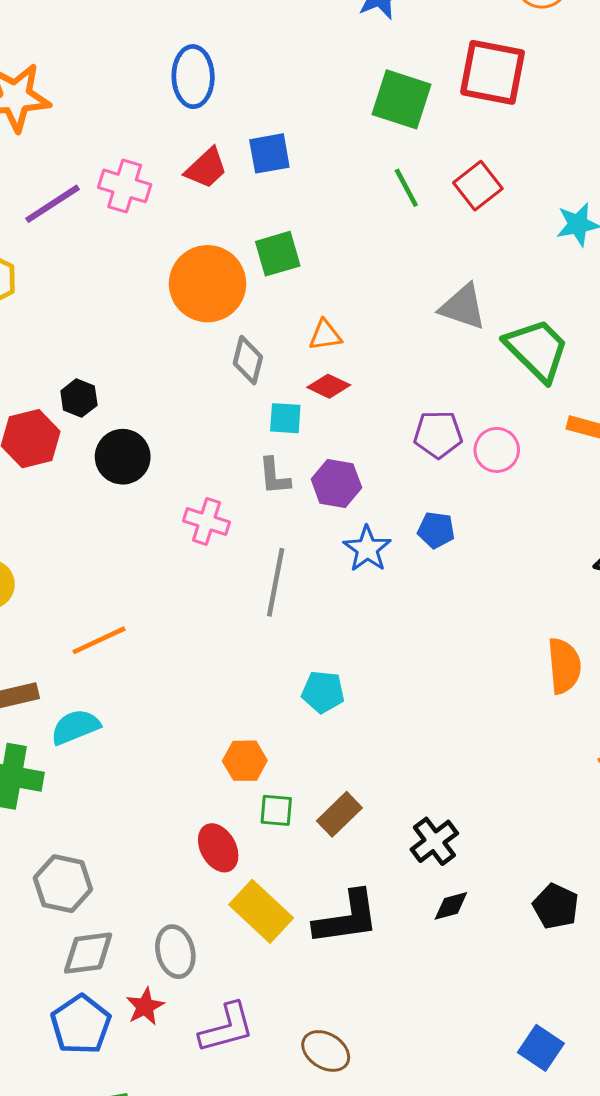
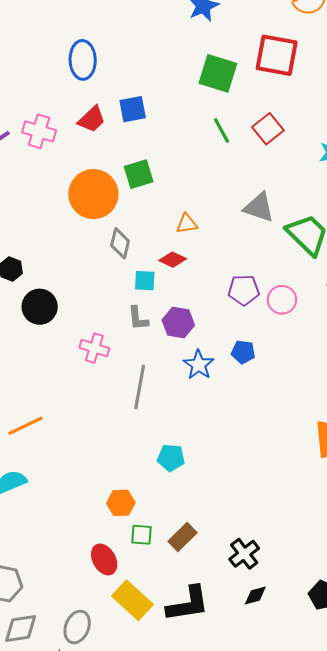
orange triangle: (325, 335) -> (187, 224), moved
gray ellipse: (175, 952) -> (77, 627), turned 36

